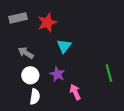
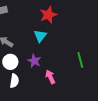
red star: (47, 22) -> (48, 15), moved

